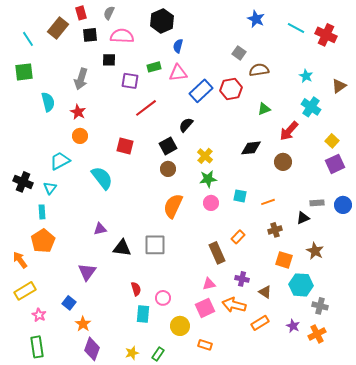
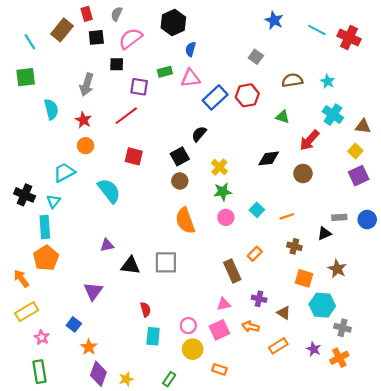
pink semicircle: (122, 36) -> (131, 39), turned -40
brown semicircle: (259, 70) -> (292, 80), moved
brown triangle: (339, 86) -> (363, 126), moved, turned 42
red line: (146, 108) -> (126, 116), moved
green triangle: (264, 109) -> (283, 117), turned 40
cyan square: (240, 196) -> (257, 210), turned 32
orange semicircle: (173, 206) -> (185, 221), turned -45
cyan rectangle: (42, 212) -> (45, 227), size x1.5
brown cross: (275, 230) -> (294, 246), turned 32
pink circle: (163, 298) -> (188, 326), moved
orange arrow: (234, 305) -> (250, 327), size x0.7
yellow star: (132, 353) -> (126, 379), moved

